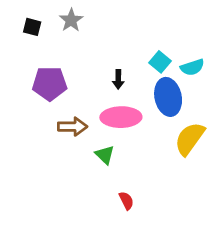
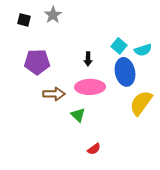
red semicircle: (126, 201) -> (94, 149), turned 80

